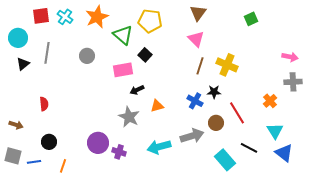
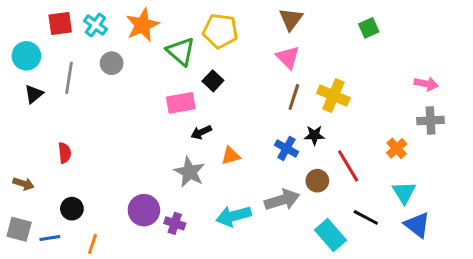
gray circle: (87, 56) -> (112, 63), moved

